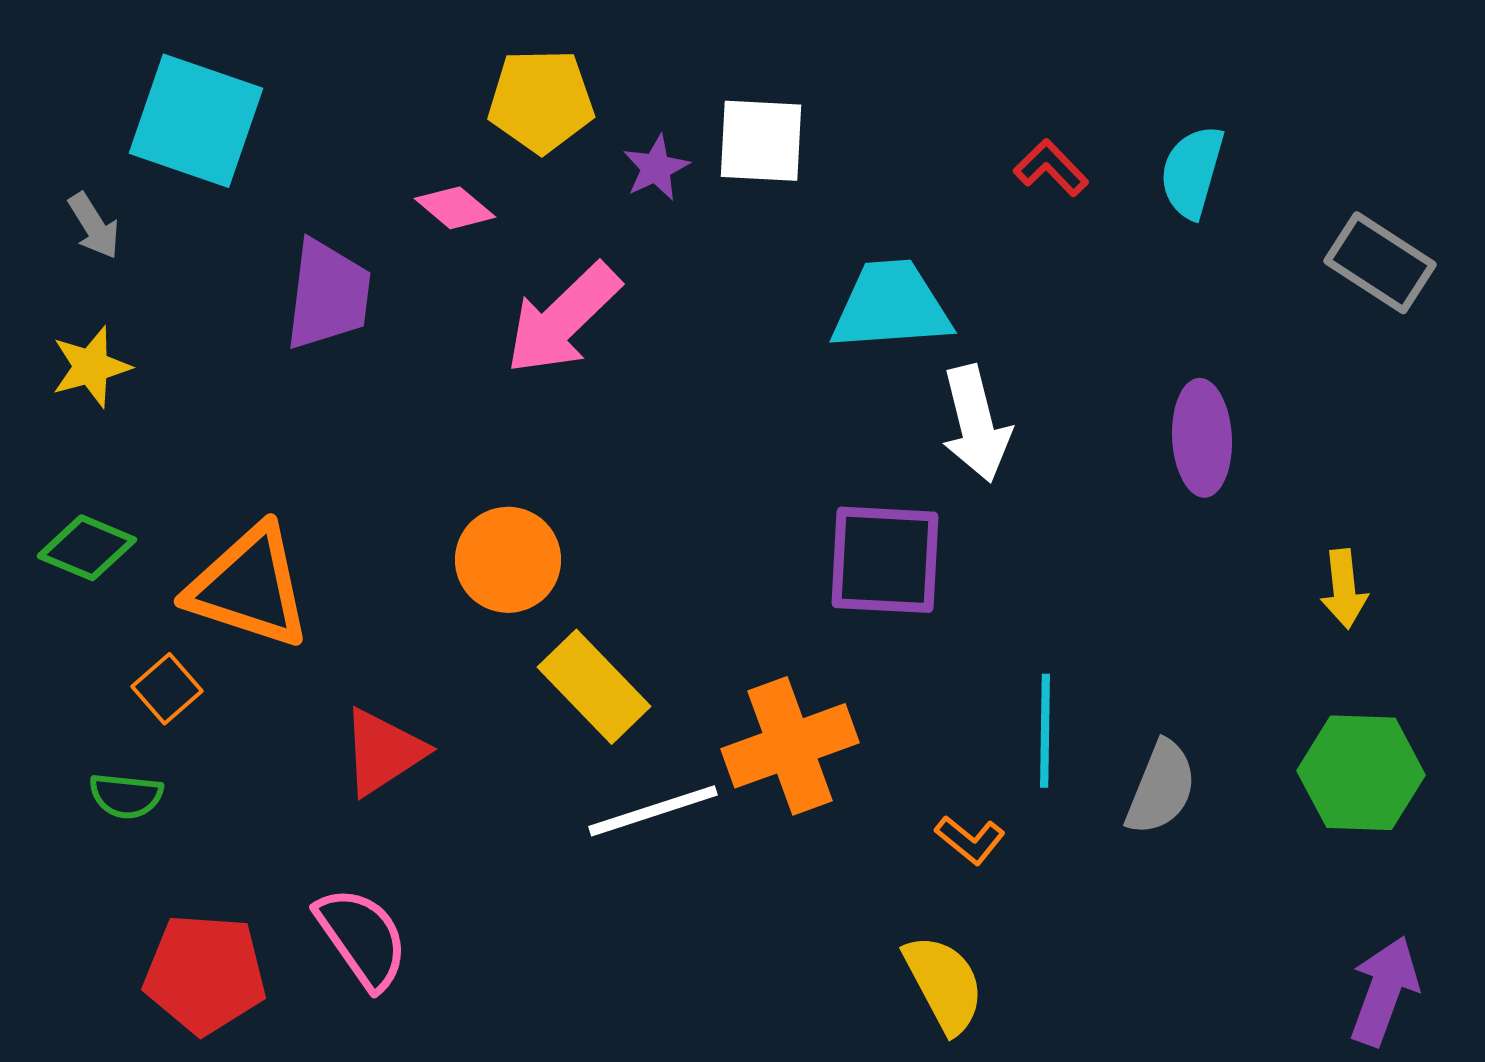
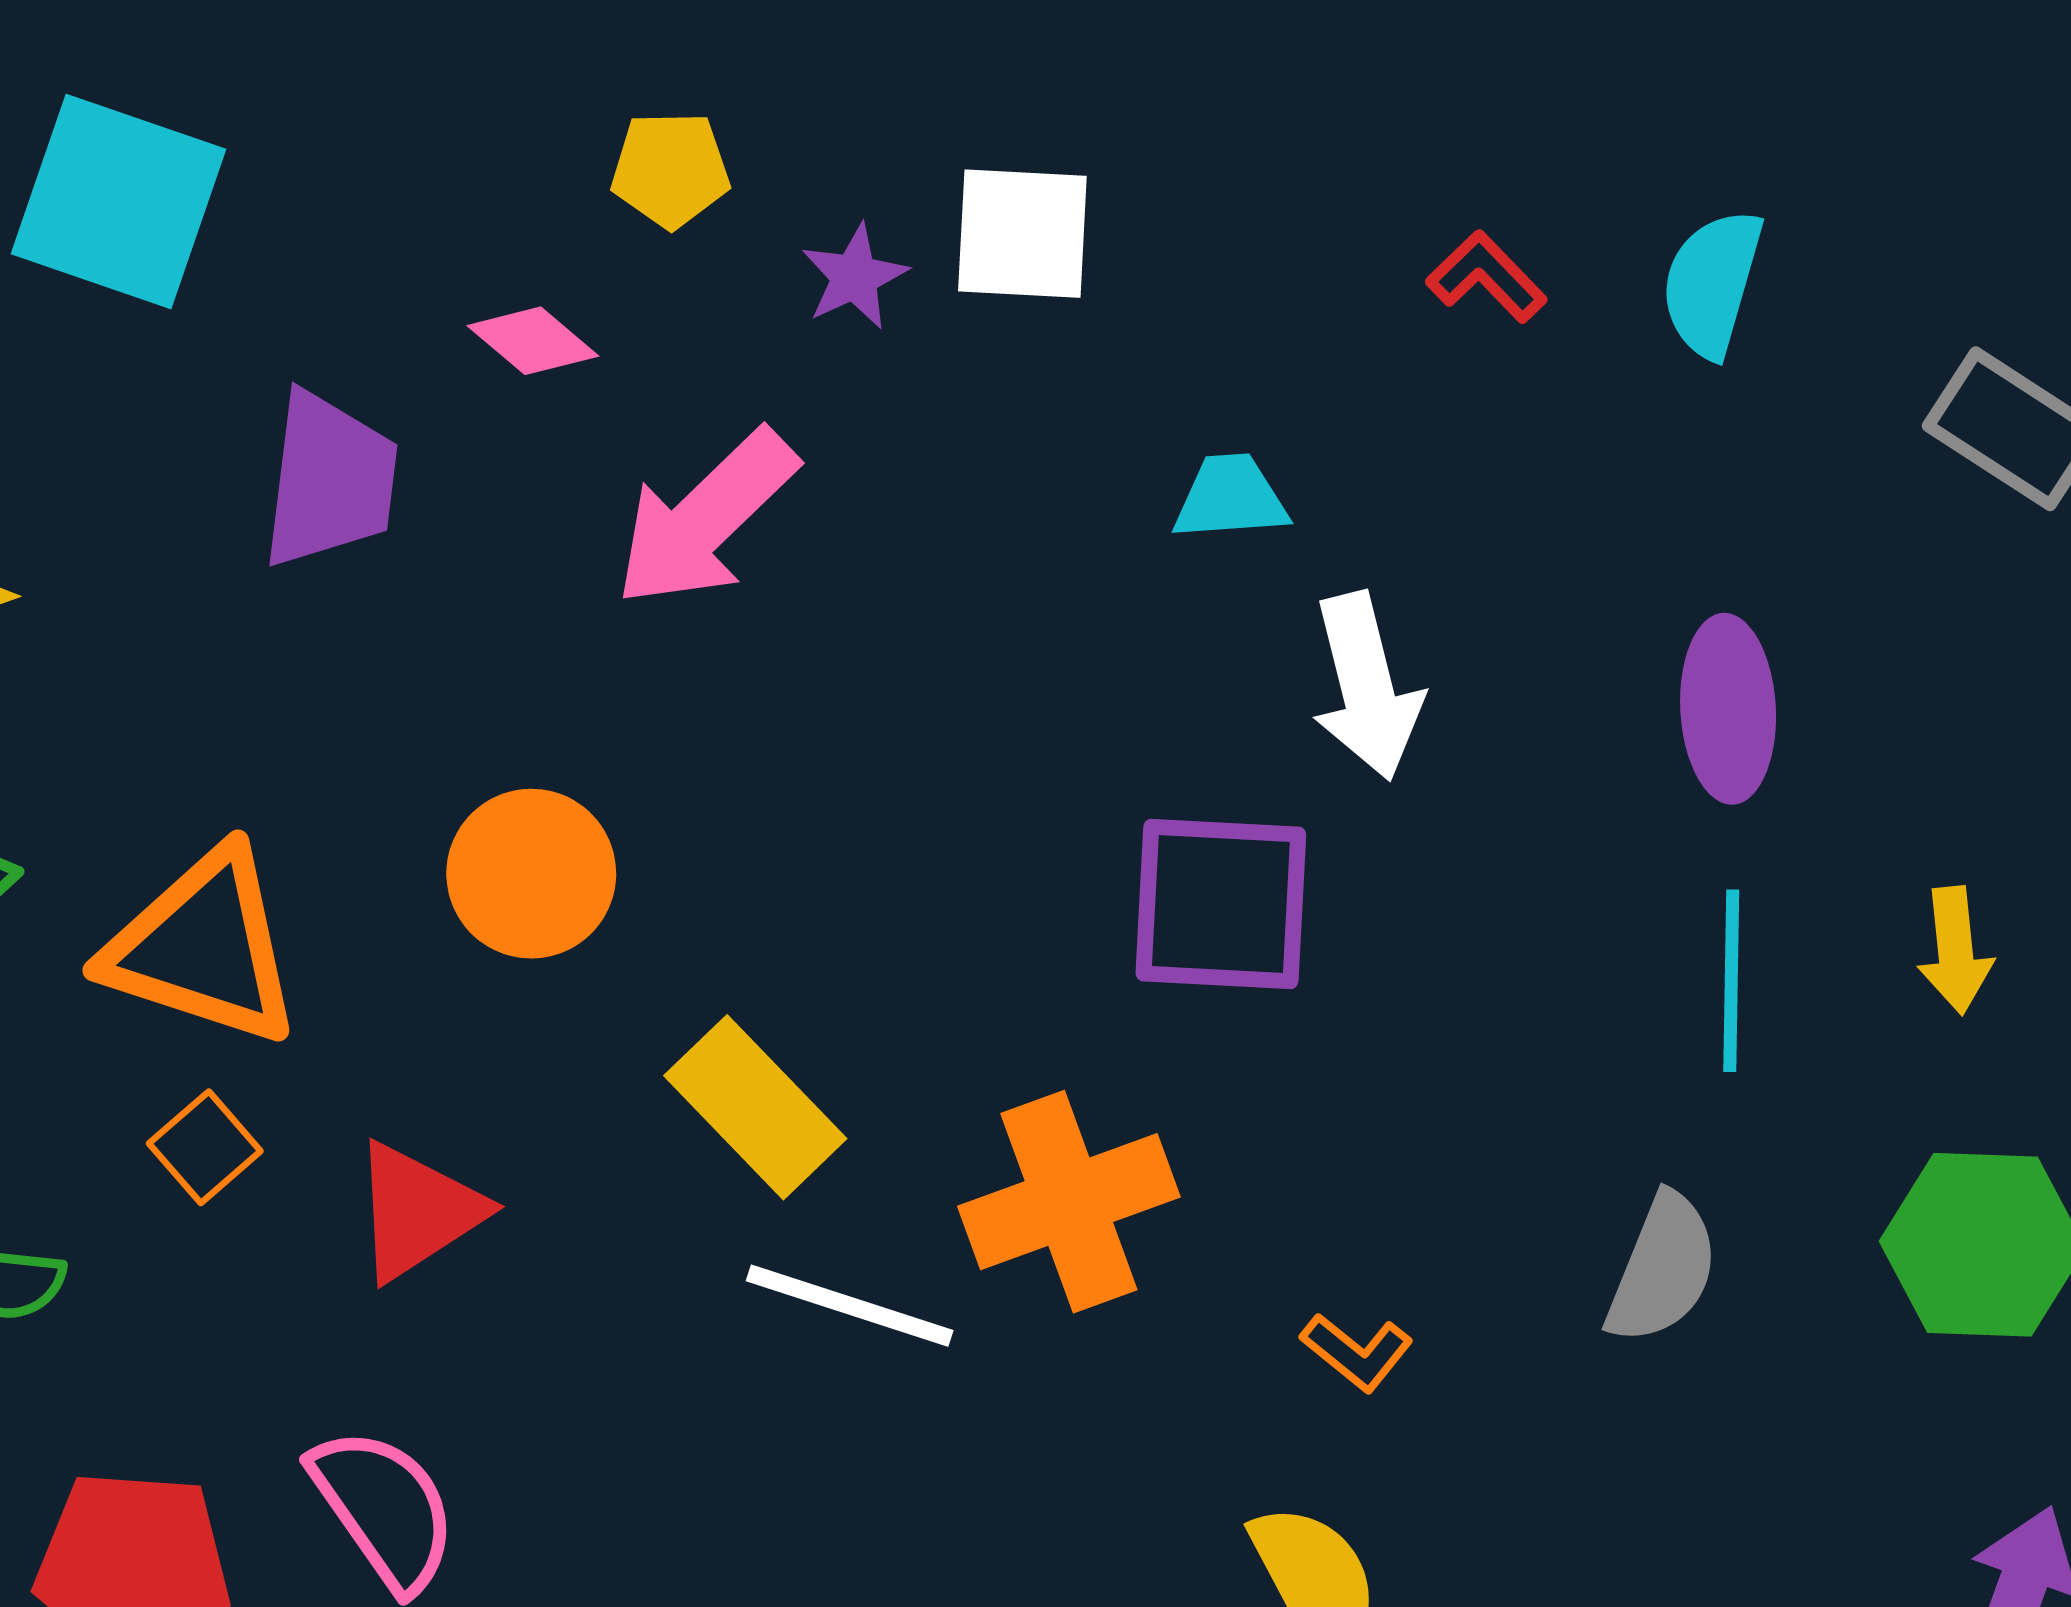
yellow pentagon: (541, 101) -> (670, 170), size x0.7
cyan trapezoid: (891, 306) -> (1230, 498), size x0.6
orange circle: (508, 560) -> (531, 874), moved
orange square: (167, 689) -> (205, 1147), moved
cyan line: (1045, 731) -> (1731, 981), moved
white line: (653, 811) -> (850, 1306), turned 36

